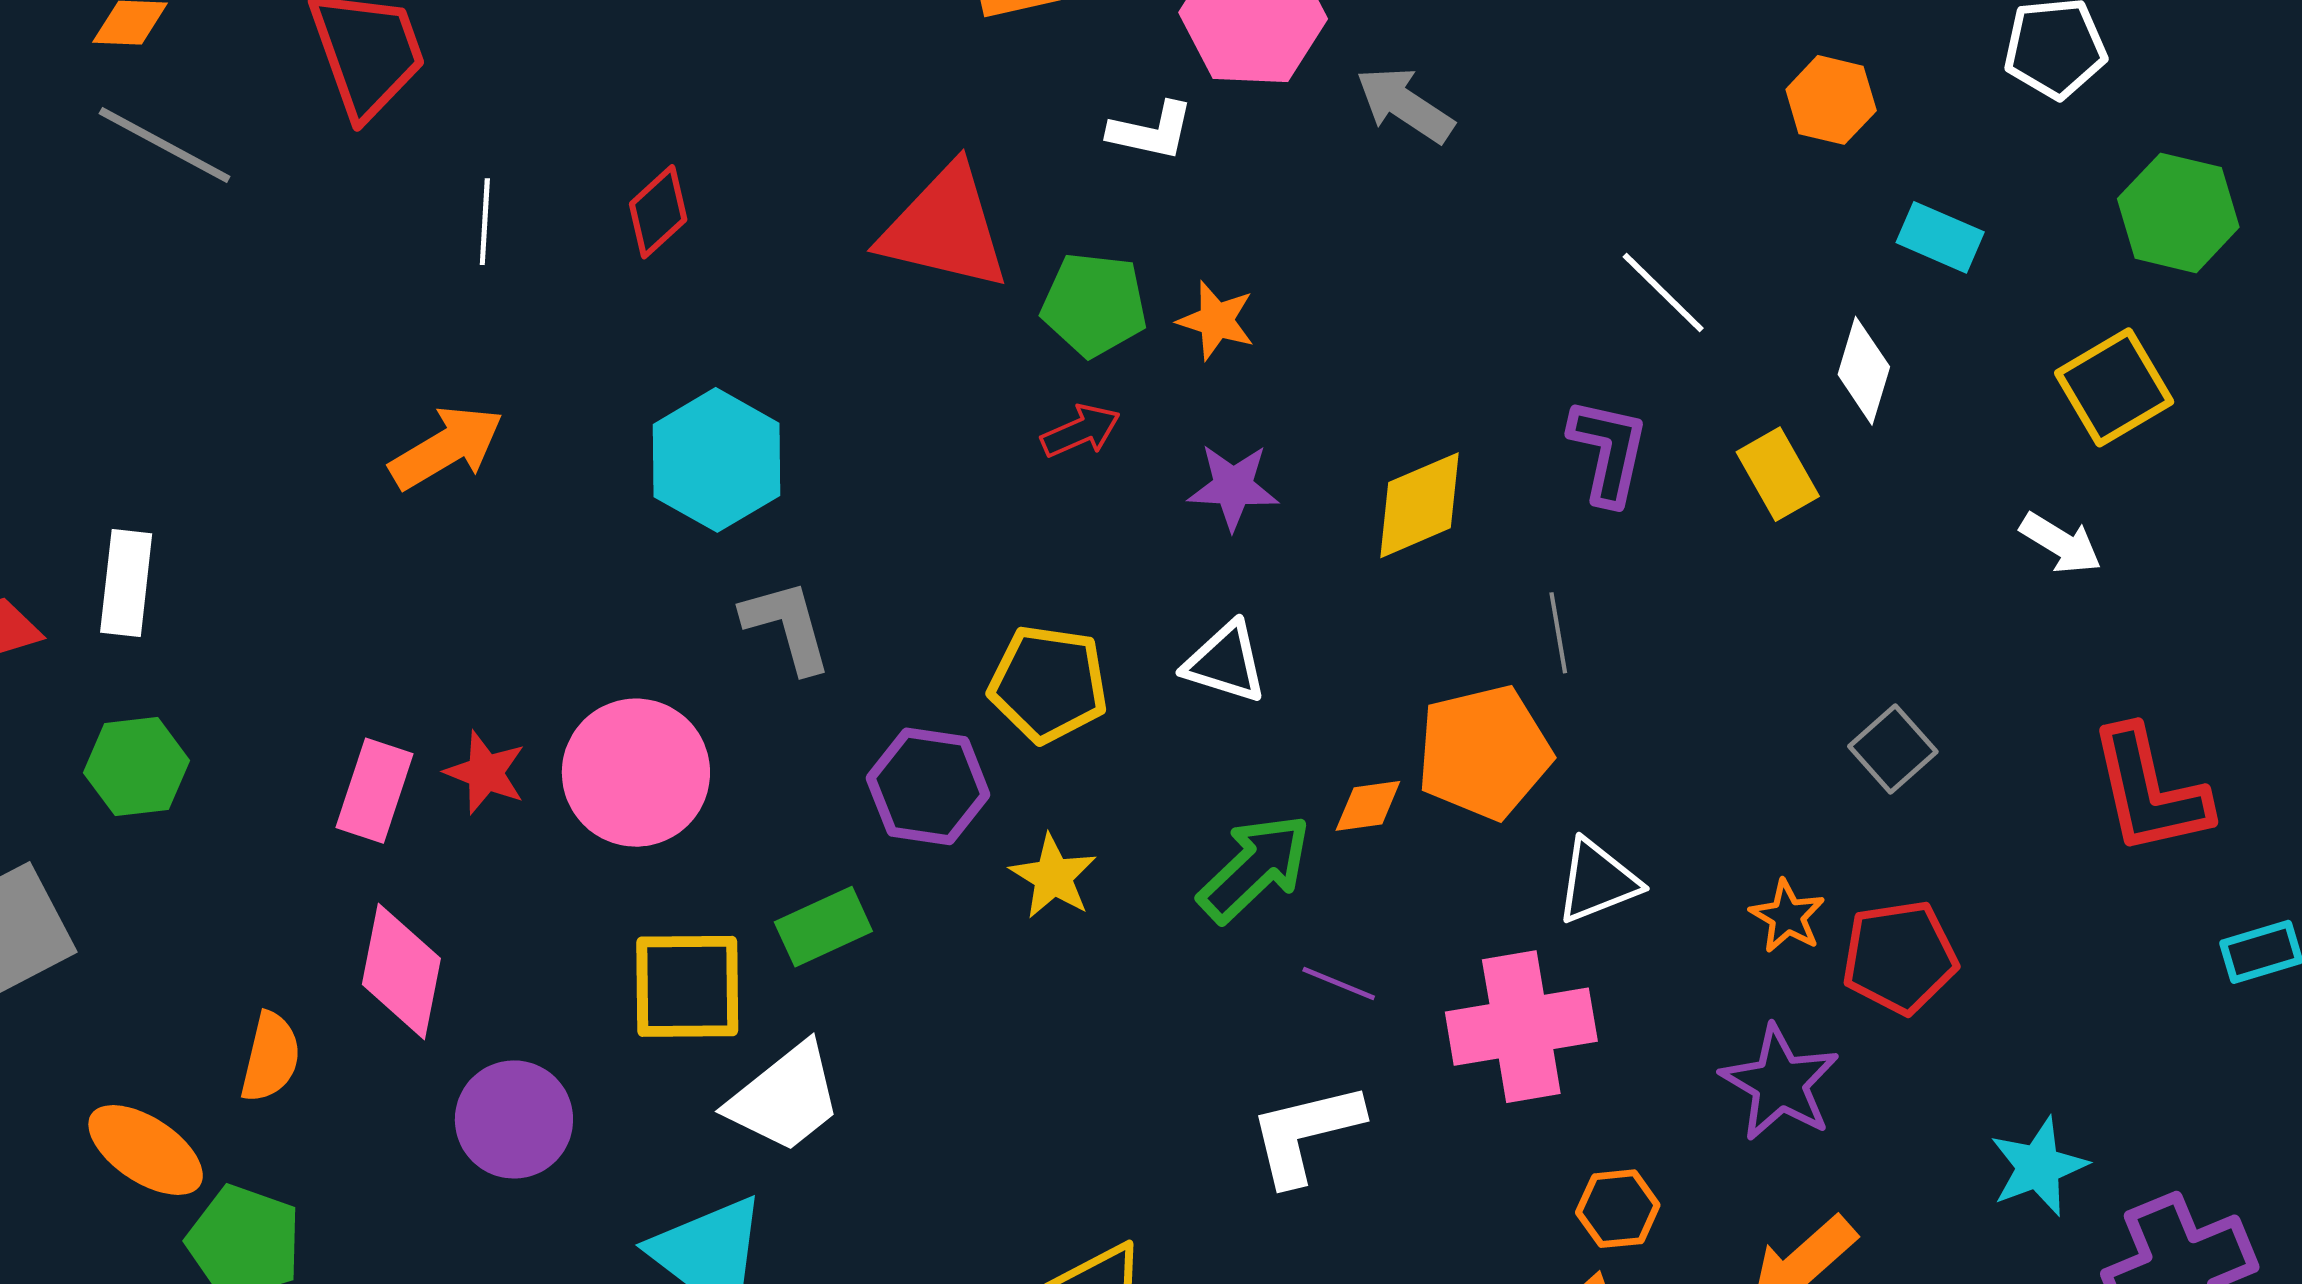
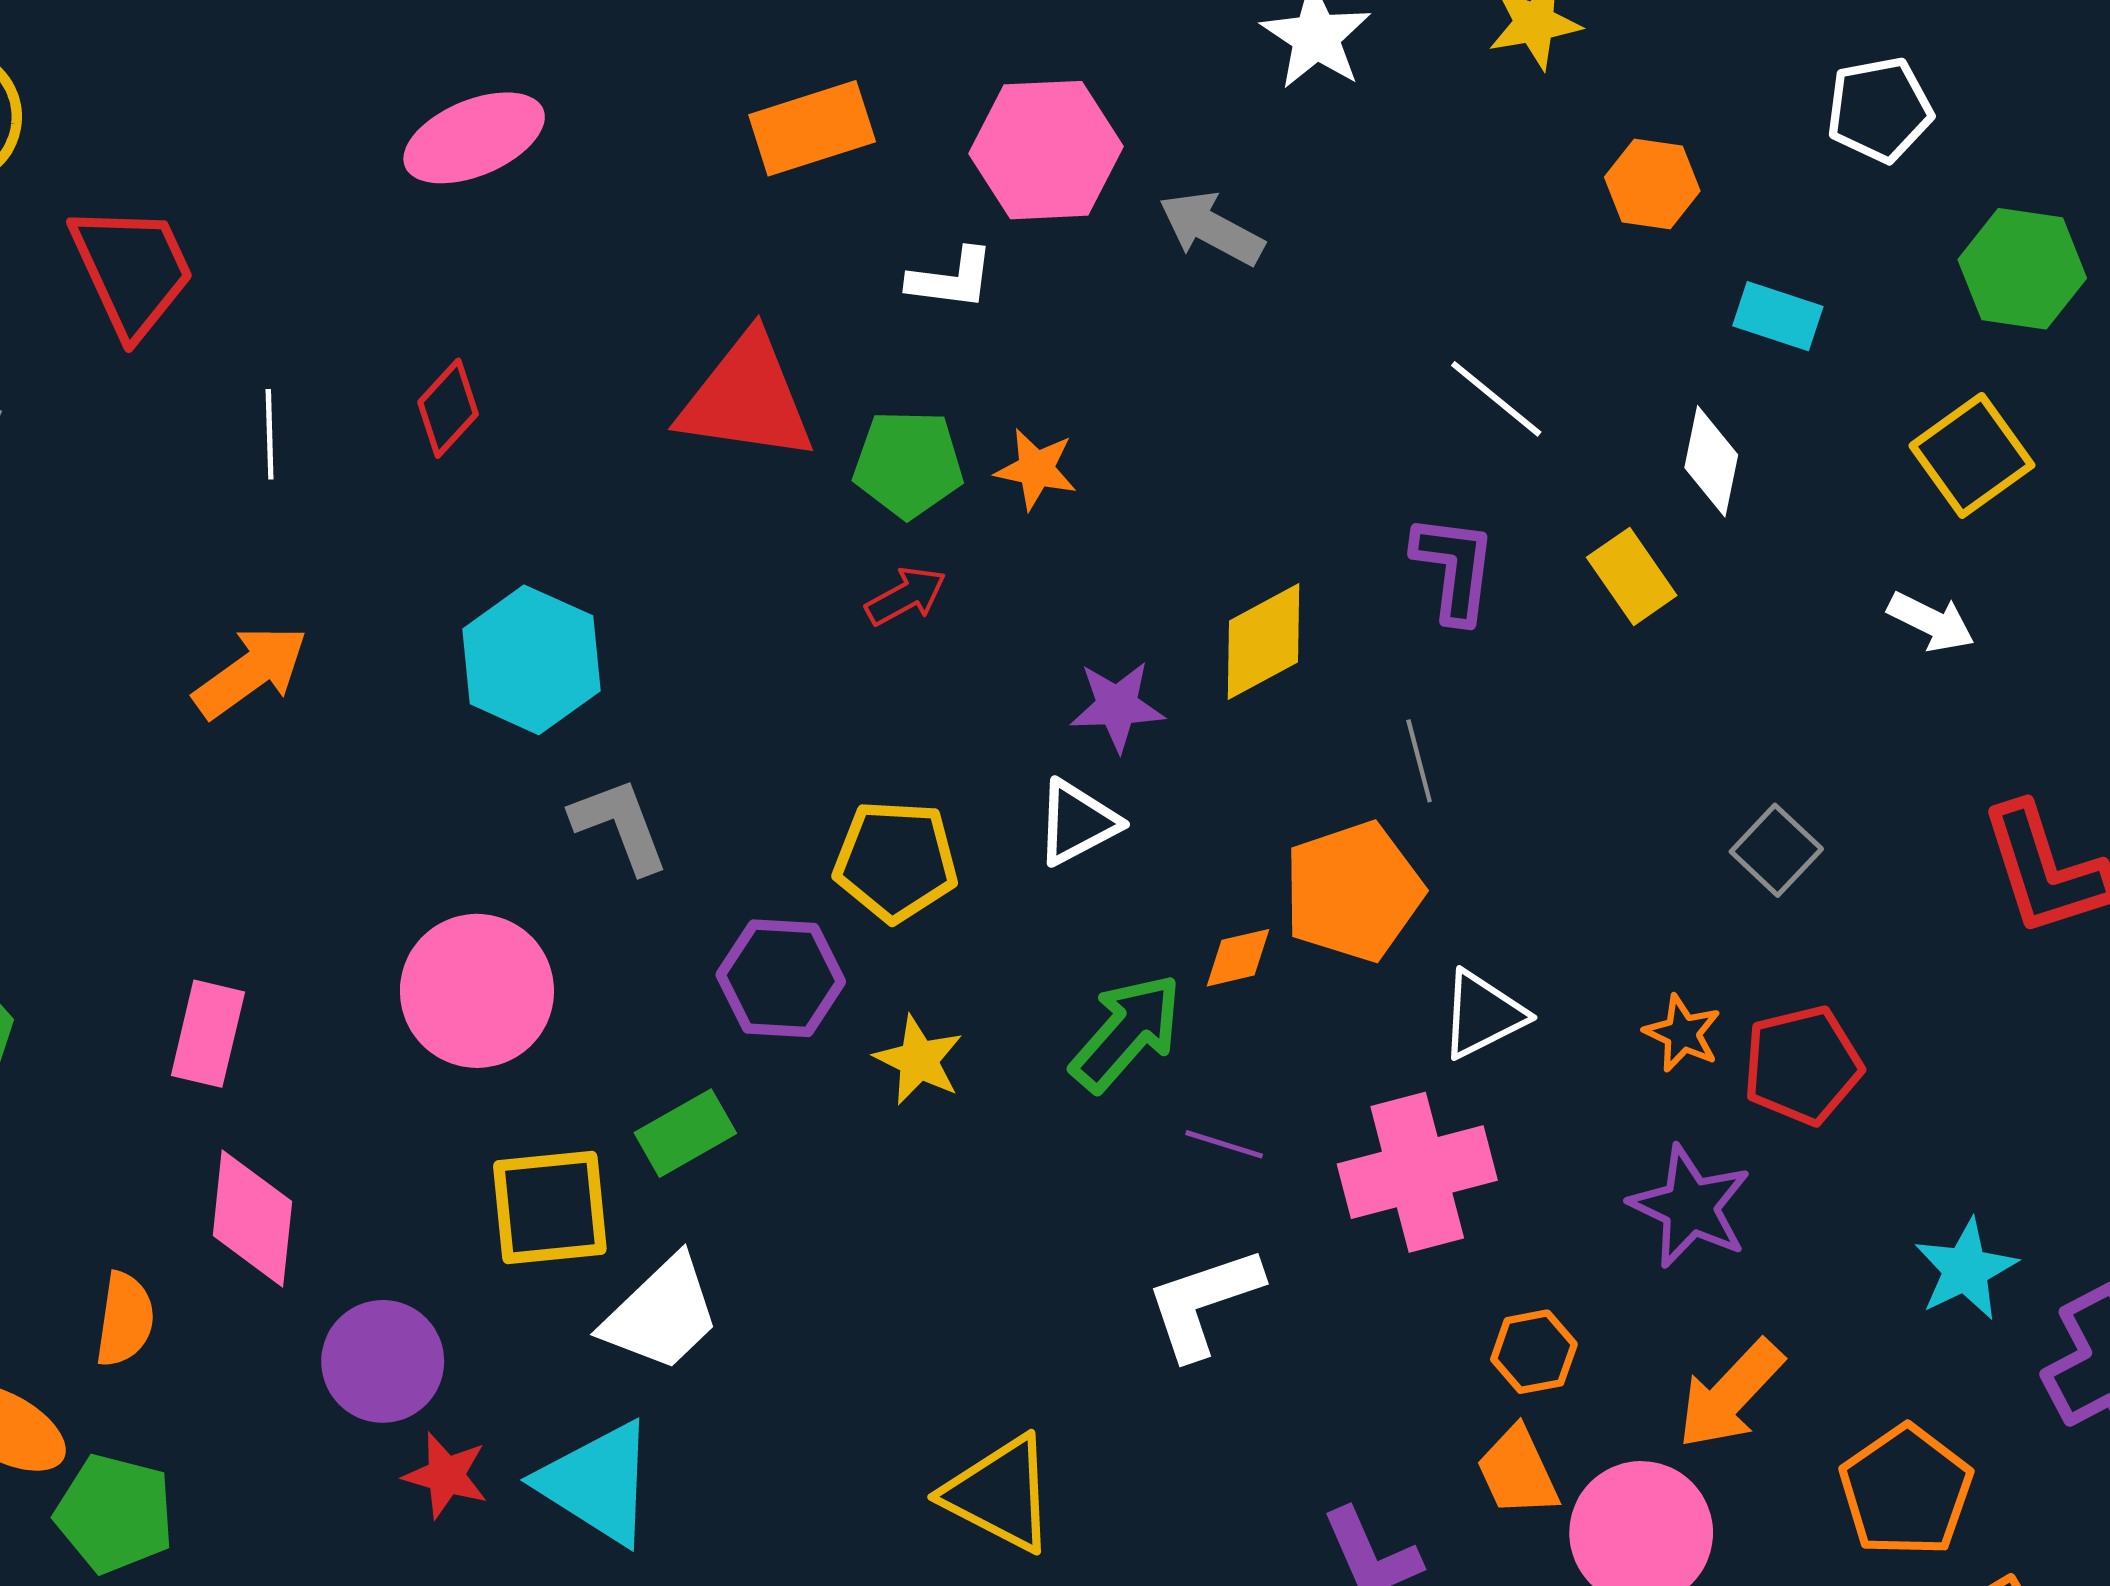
purple star: (1233, 487) -> (1117, 706), moved
white triangle: (1225, 663) -> (1077, 822), turned -40
red star: (485, 773) -> (446, 1475), moved

